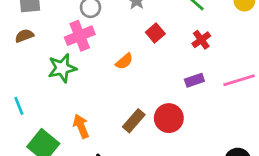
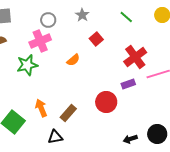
red cross: (201, 40) -> (135, 57), moved, size x1.6
purple rectangle: (194, 80) -> (128, 84), moved
brown rectangle: (134, 121) -> (68, 113), moved

